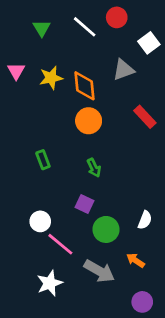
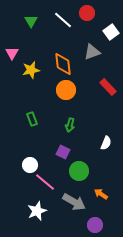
yellow star: (51, 78) -> (31, 70), moved
green arrow: (94, 168) -> (70, 125), turned 40
white semicircle: (145, 220) -> (106, 143), moved
purple circle: (142, 302) -> (95, 225), moved

